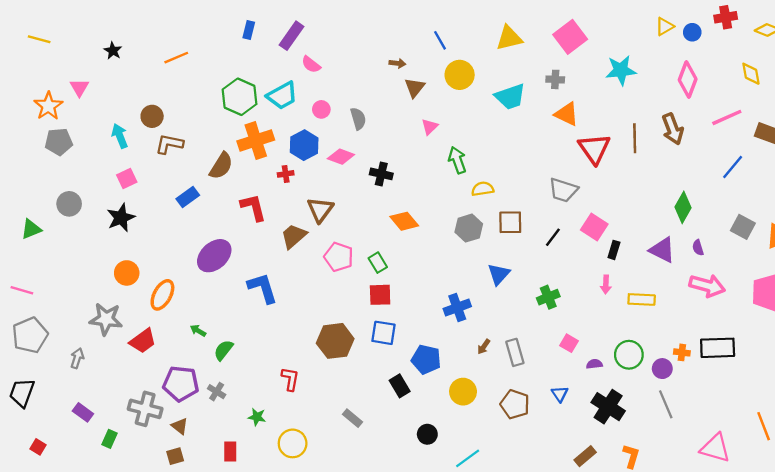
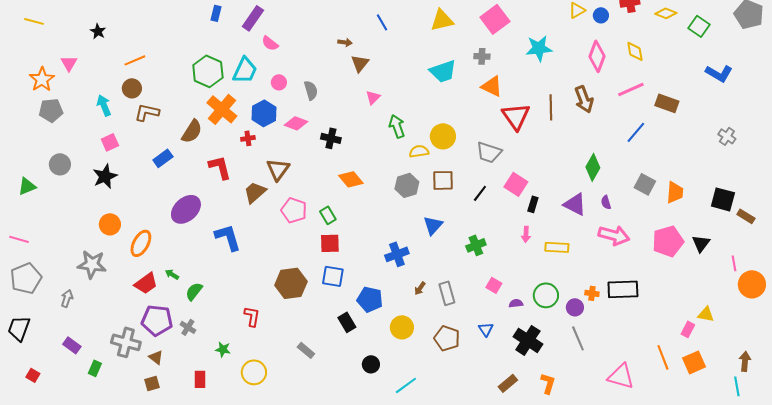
orange line: (176, 58) -> (135, 60), moved
yellow diamond: (751, 74) -> (635, 51), moved
yellow circle: (460, 75) -> (443, 136), moved
cyan trapezoid: (282, 96) -> (245, 70), turned -36
orange cross: (256, 141) -> (222, 109), turned -32
red trapezoid: (143, 341) -> (146, 283), moved

